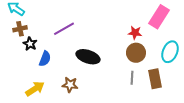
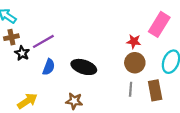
purple line: (64, 29) -> (43, 41), moved
blue semicircle: (45, 59) -> (49, 67), moved
brown star: (70, 85) -> (74, 101), moved

